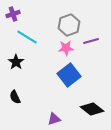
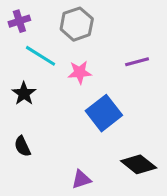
gray hexagon: (69, 25) -> (77, 24), moved
pink star: (66, 48) -> (80, 72), moved

